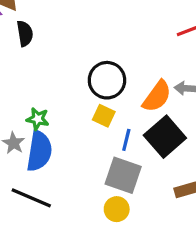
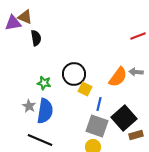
black circle: (107, 80) -> (74, 74), moved
green star: (38, 119) -> (44, 83), moved
black square: (165, 137) -> (124, 118), moved

